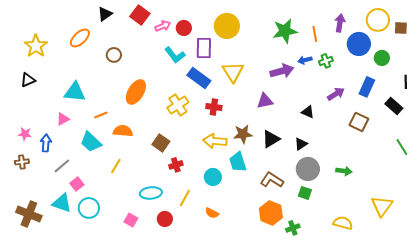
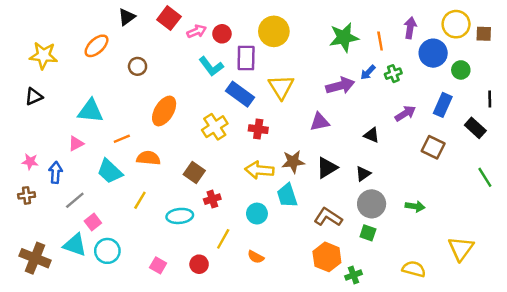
yellow star: (36, 46) -> (43, 55), turned -30
blue arrow: (305, 60) -> (368, 72), turned -32
cyan ellipse: (151, 193) -> (180, 216), moved

